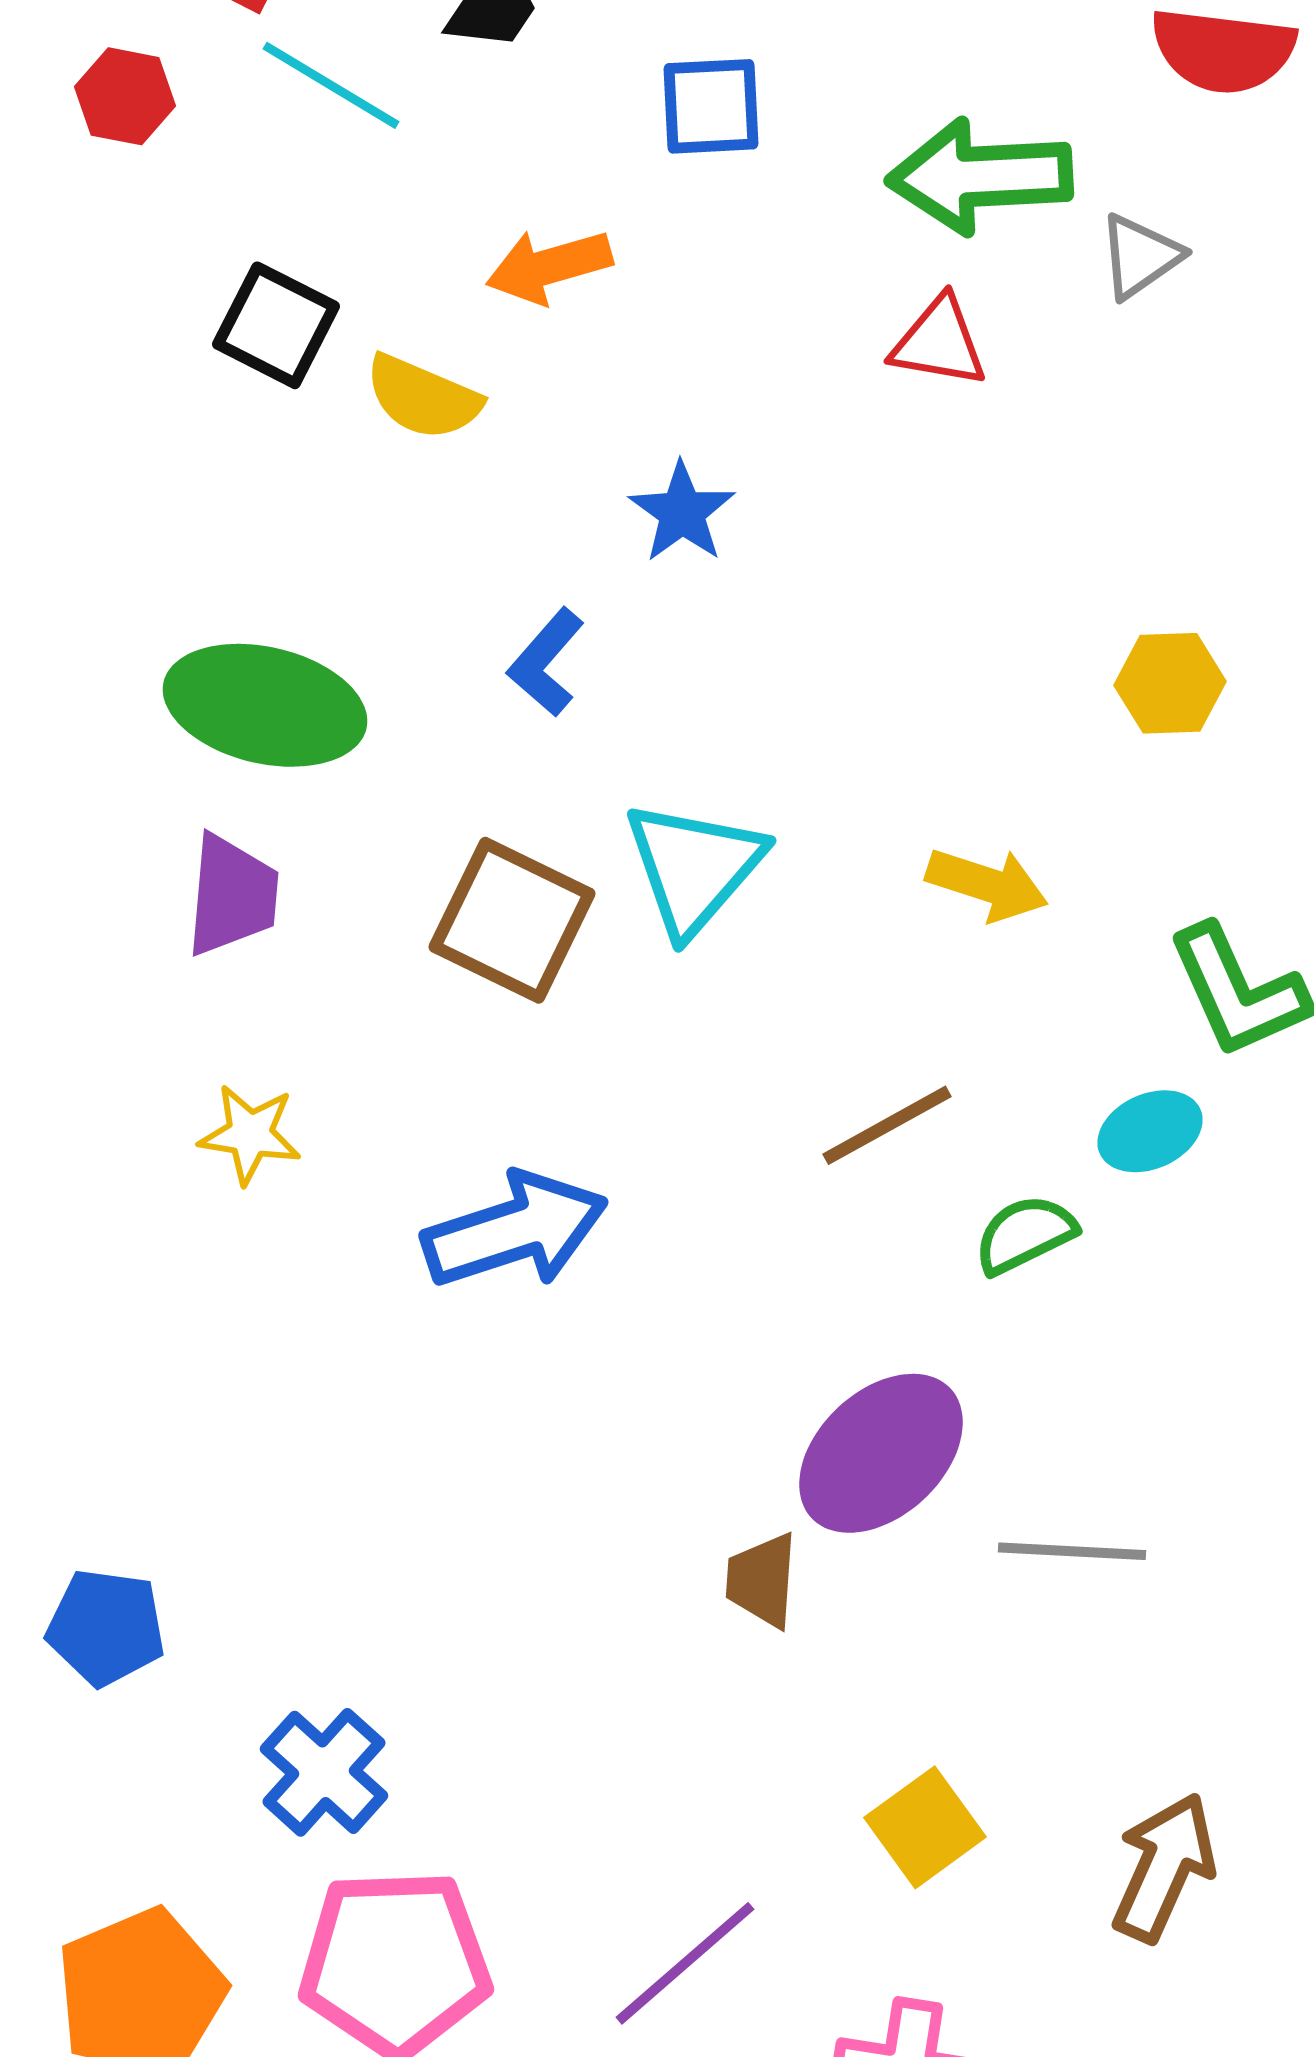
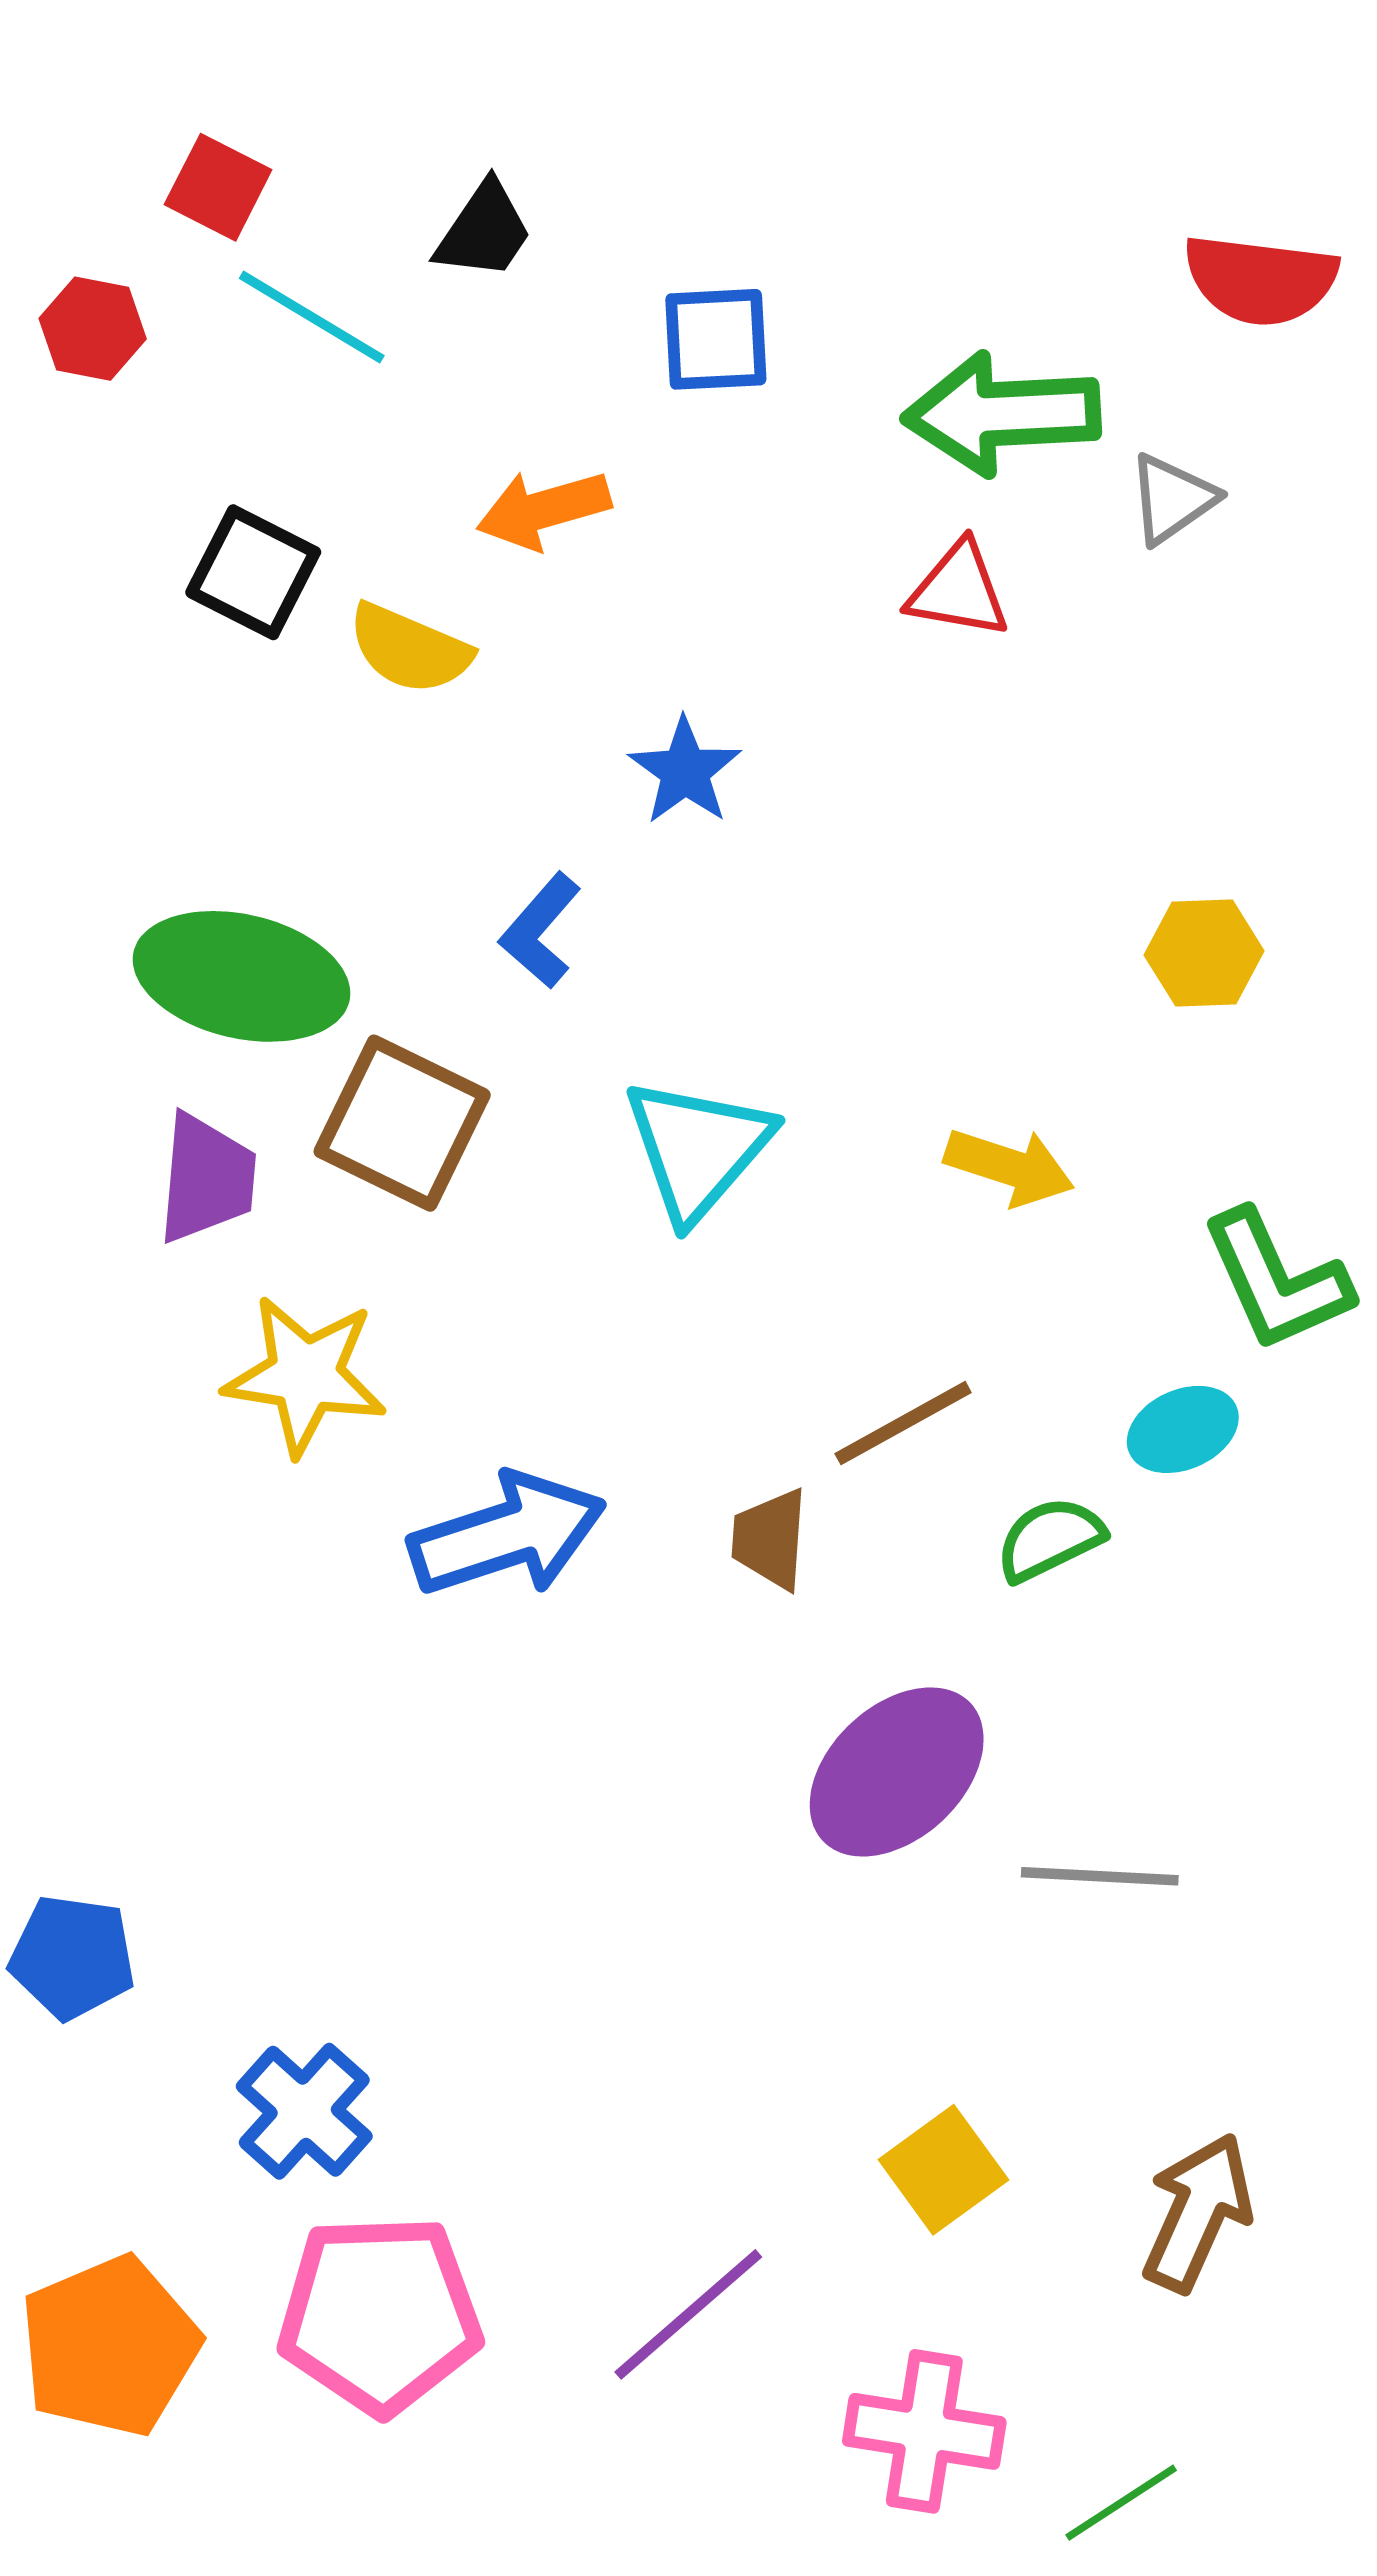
brown square: (512, 920) -> (402, 1123), moved
yellow star: (250, 1134) -> (305, 1375), moved, size x1.5
brown trapezoid: (762, 1580) -> (770, 1539), moved

